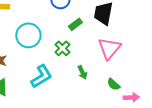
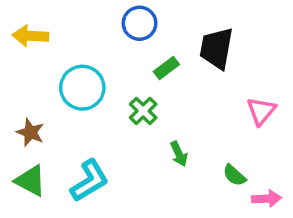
pink triangle: (109, 48) -> (261, 111), moved, size x0.7
cyan L-shape: (41, 76) -> (89, 181), moved

